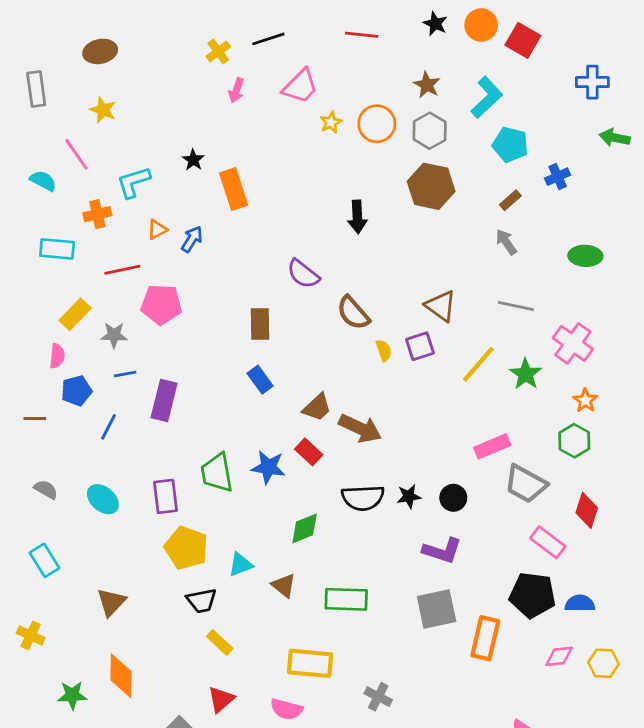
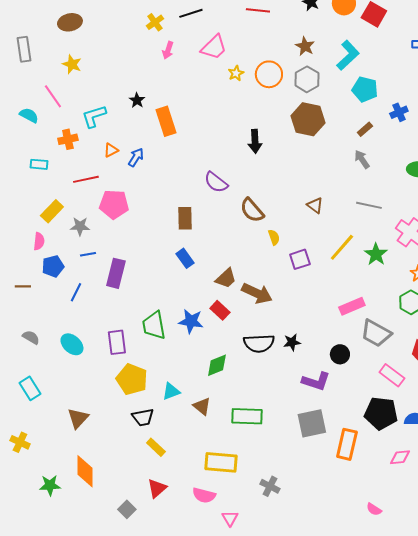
cyan rectangle: (57, 249) -> (39, 164), size x0.7
brown triangle: (441, 306) -> (315, 205), size x0.7
purple square: (420, 346) -> (300, 259), moved
black circle: (453, 498) -> (340, 354), moved

